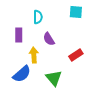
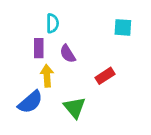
cyan square: (76, 12) -> (123, 27), moved
purple rectangle: (19, 35) -> (39, 48), moved

